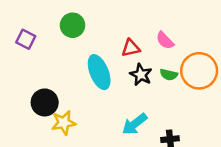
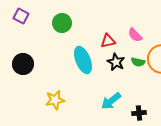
purple square: (26, 39) -> (21, 16), moved
black circle: (45, 102) -> (23, 64), moved

